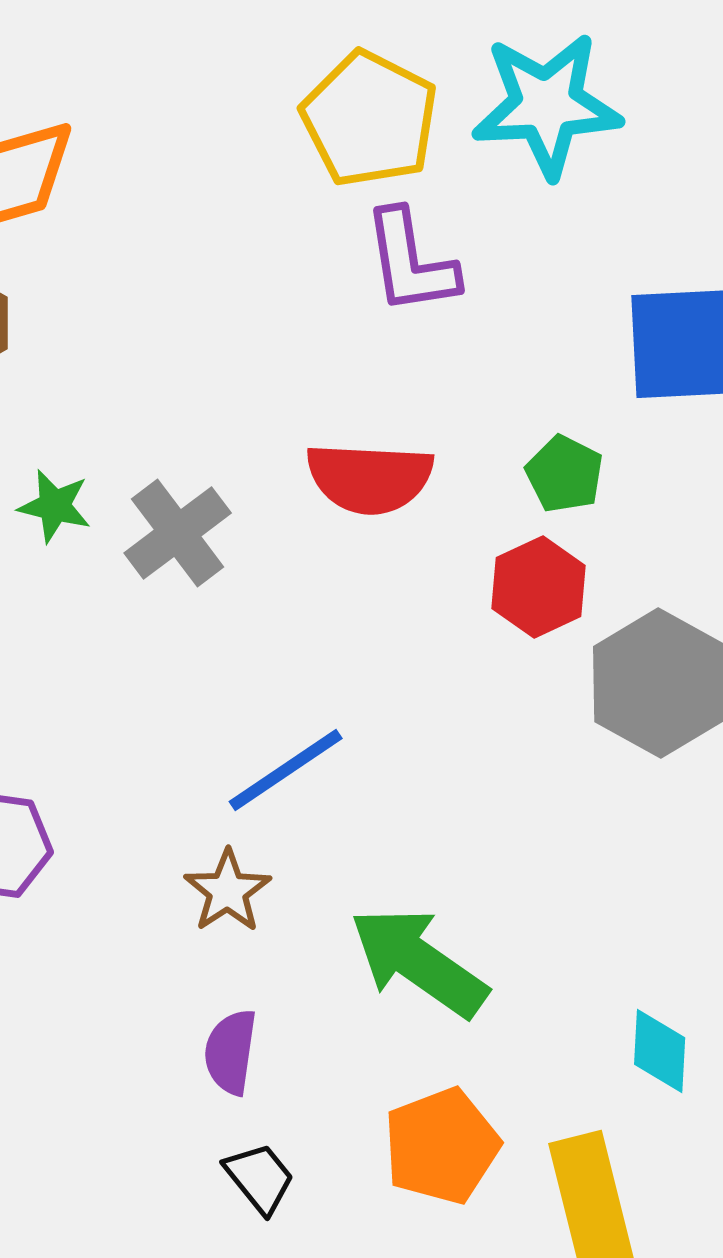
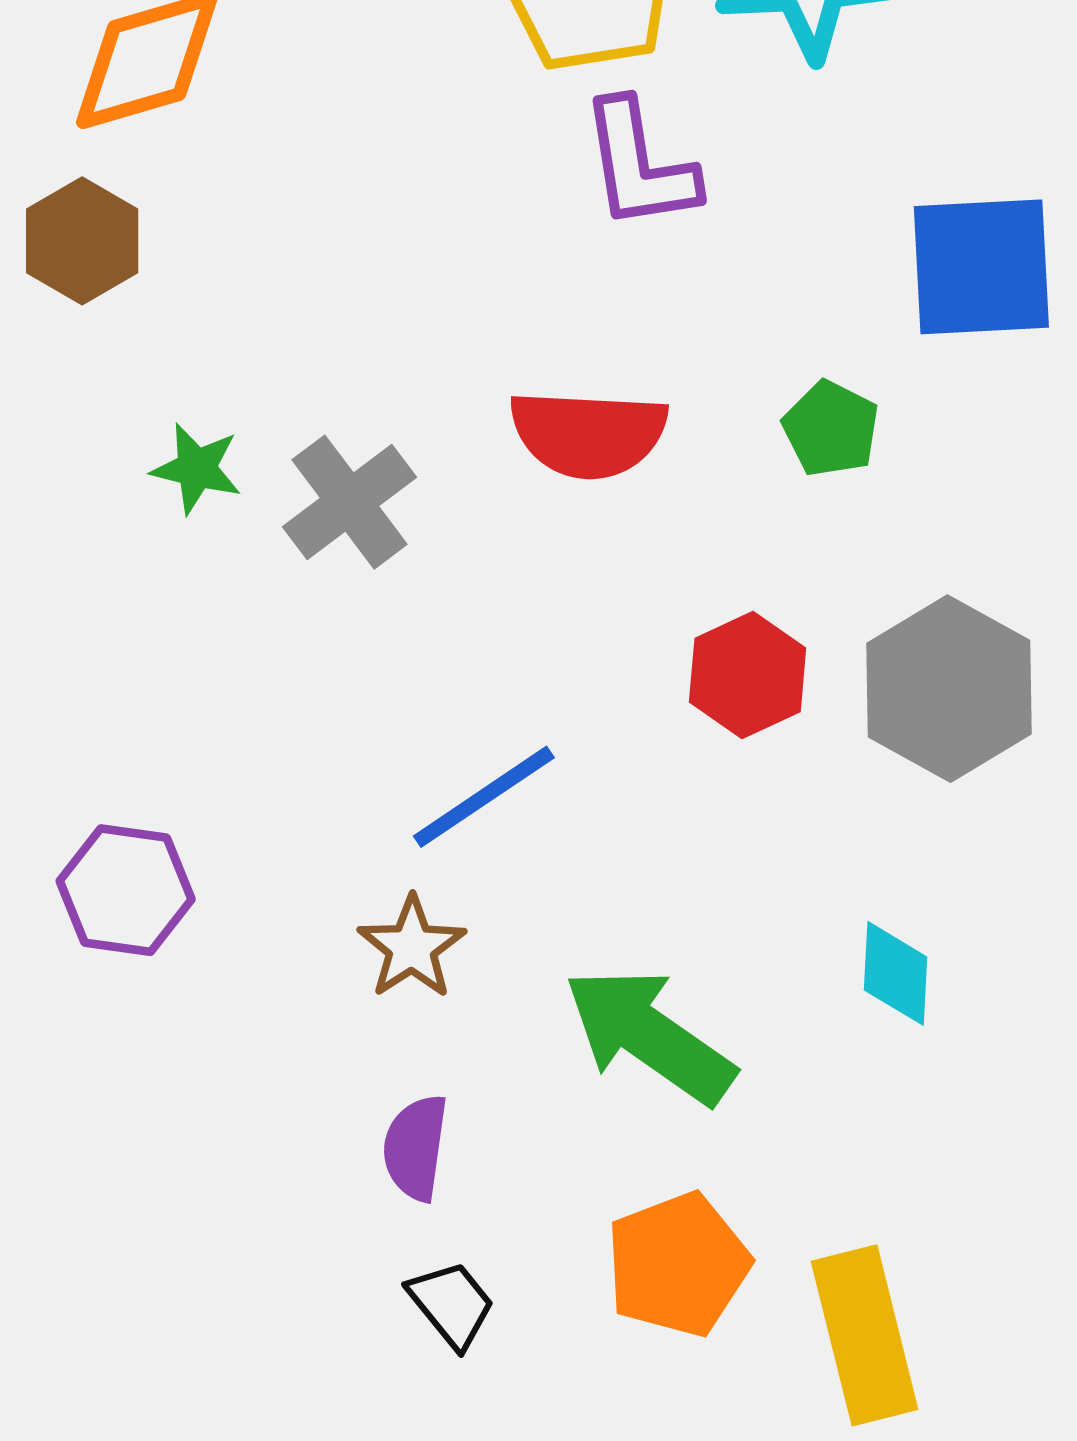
red hexagon: (539, 587) -> (748, 675), moved
cyan diamond: (660, 1051) -> (896, 973), moved

